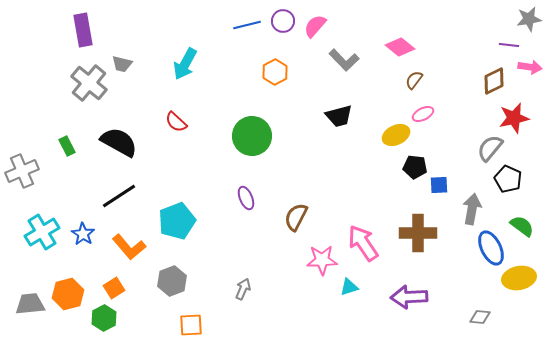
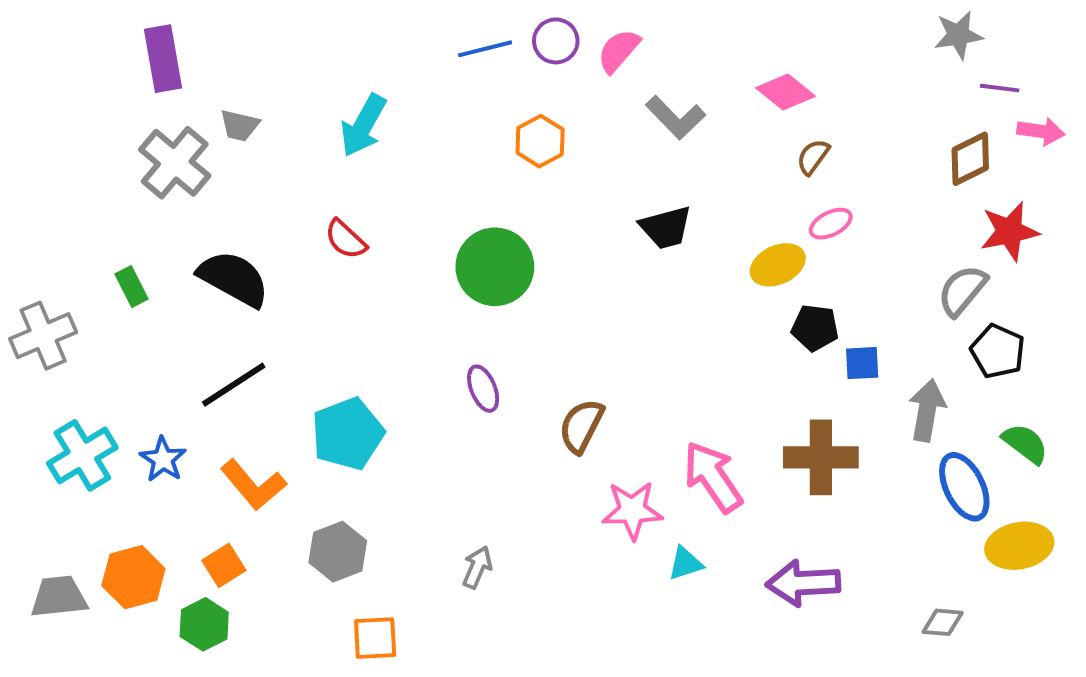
gray star: (529, 19) -> (958, 35), moved

